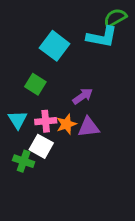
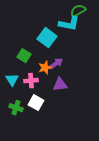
cyan square: (55, 46) -> (47, 38), moved
orange star: (66, 124) -> (45, 68), moved
white square: (41, 146) -> (36, 103), moved

